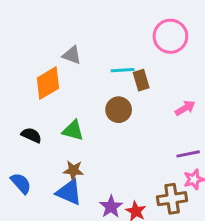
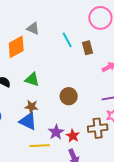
cyan line: (123, 70) -> (67, 40), turned 63
brown rectangle: (141, 80) -> (87, 48), moved
brown circle: (119, 110) -> (69, 96), moved

